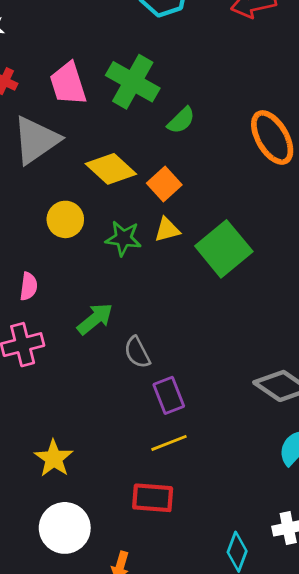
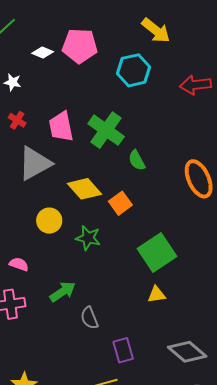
green semicircle: (181, 120) -> (137, 160), turned 100
yellow triangle: (167, 230) -> (157, 294), moved
pink semicircle: (29, 286) -> (19, 264), turned -84
purple rectangle: (169, 395) -> (123, 350), moved

